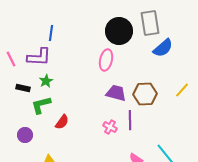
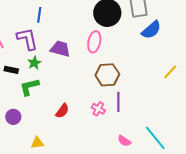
purple L-shape: (39, 57) -> (27, 39), turned -105
purple trapezoid: (116, 93) -> (60, 49), moved
brown hexagon: (145, 94) -> (107, 75), moved
red semicircle: (62, 122) -> (62, 111), moved

